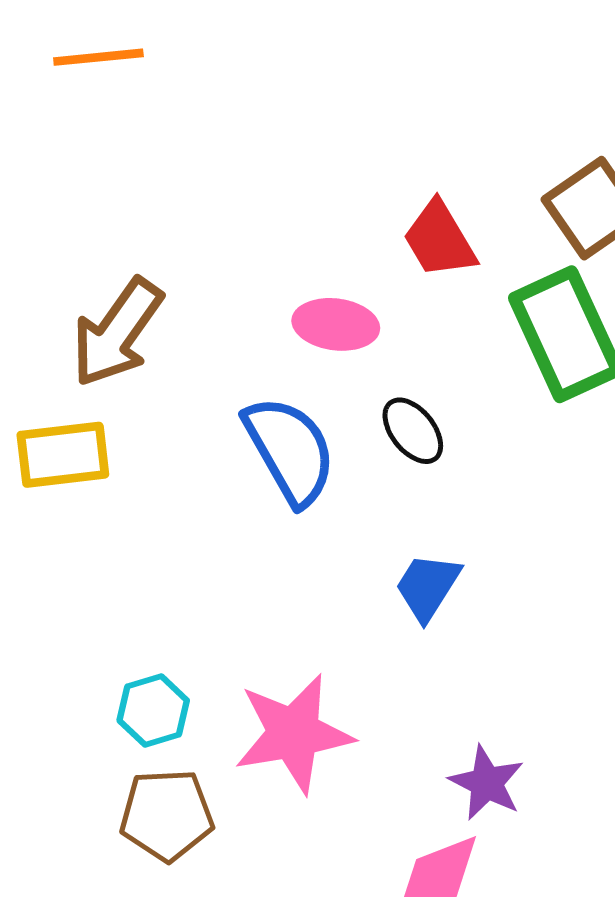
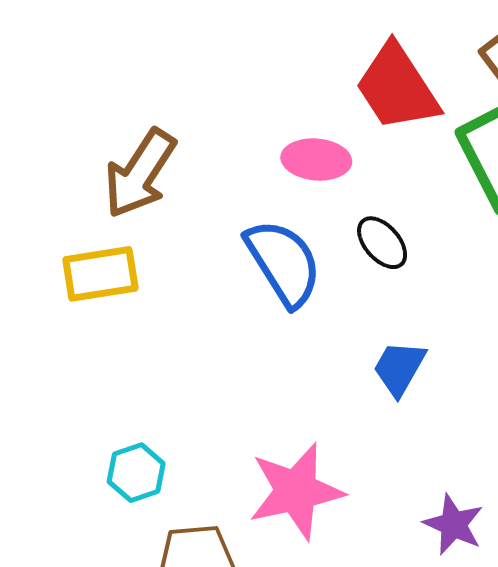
red trapezoid: (439, 240) -> (397, 87), size x1.4
cyan hexagon: (153, 710) -> (136, 473), moved

